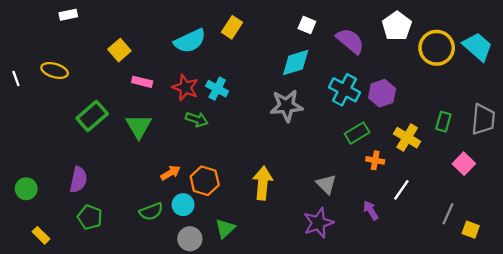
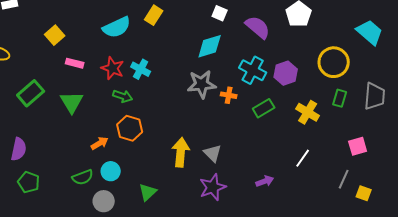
yellow circle: (437, 48) -> (334, 62), moved
orange cross: (375, 160) -> (229, 95), moved
pink square: (464, 164) -> (358, 146), moved, turned 30
orange hexagon: (205, 181) -> (130, 128), moved
gray triangle: (326, 184) -> (213, 153), moved
purple arrow: (371, 210) -> (265, 181), moved, turned 102
purple star: (318, 223) -> (213, 187), moved
gray circle: (190, 239) -> (104, 201), moved

